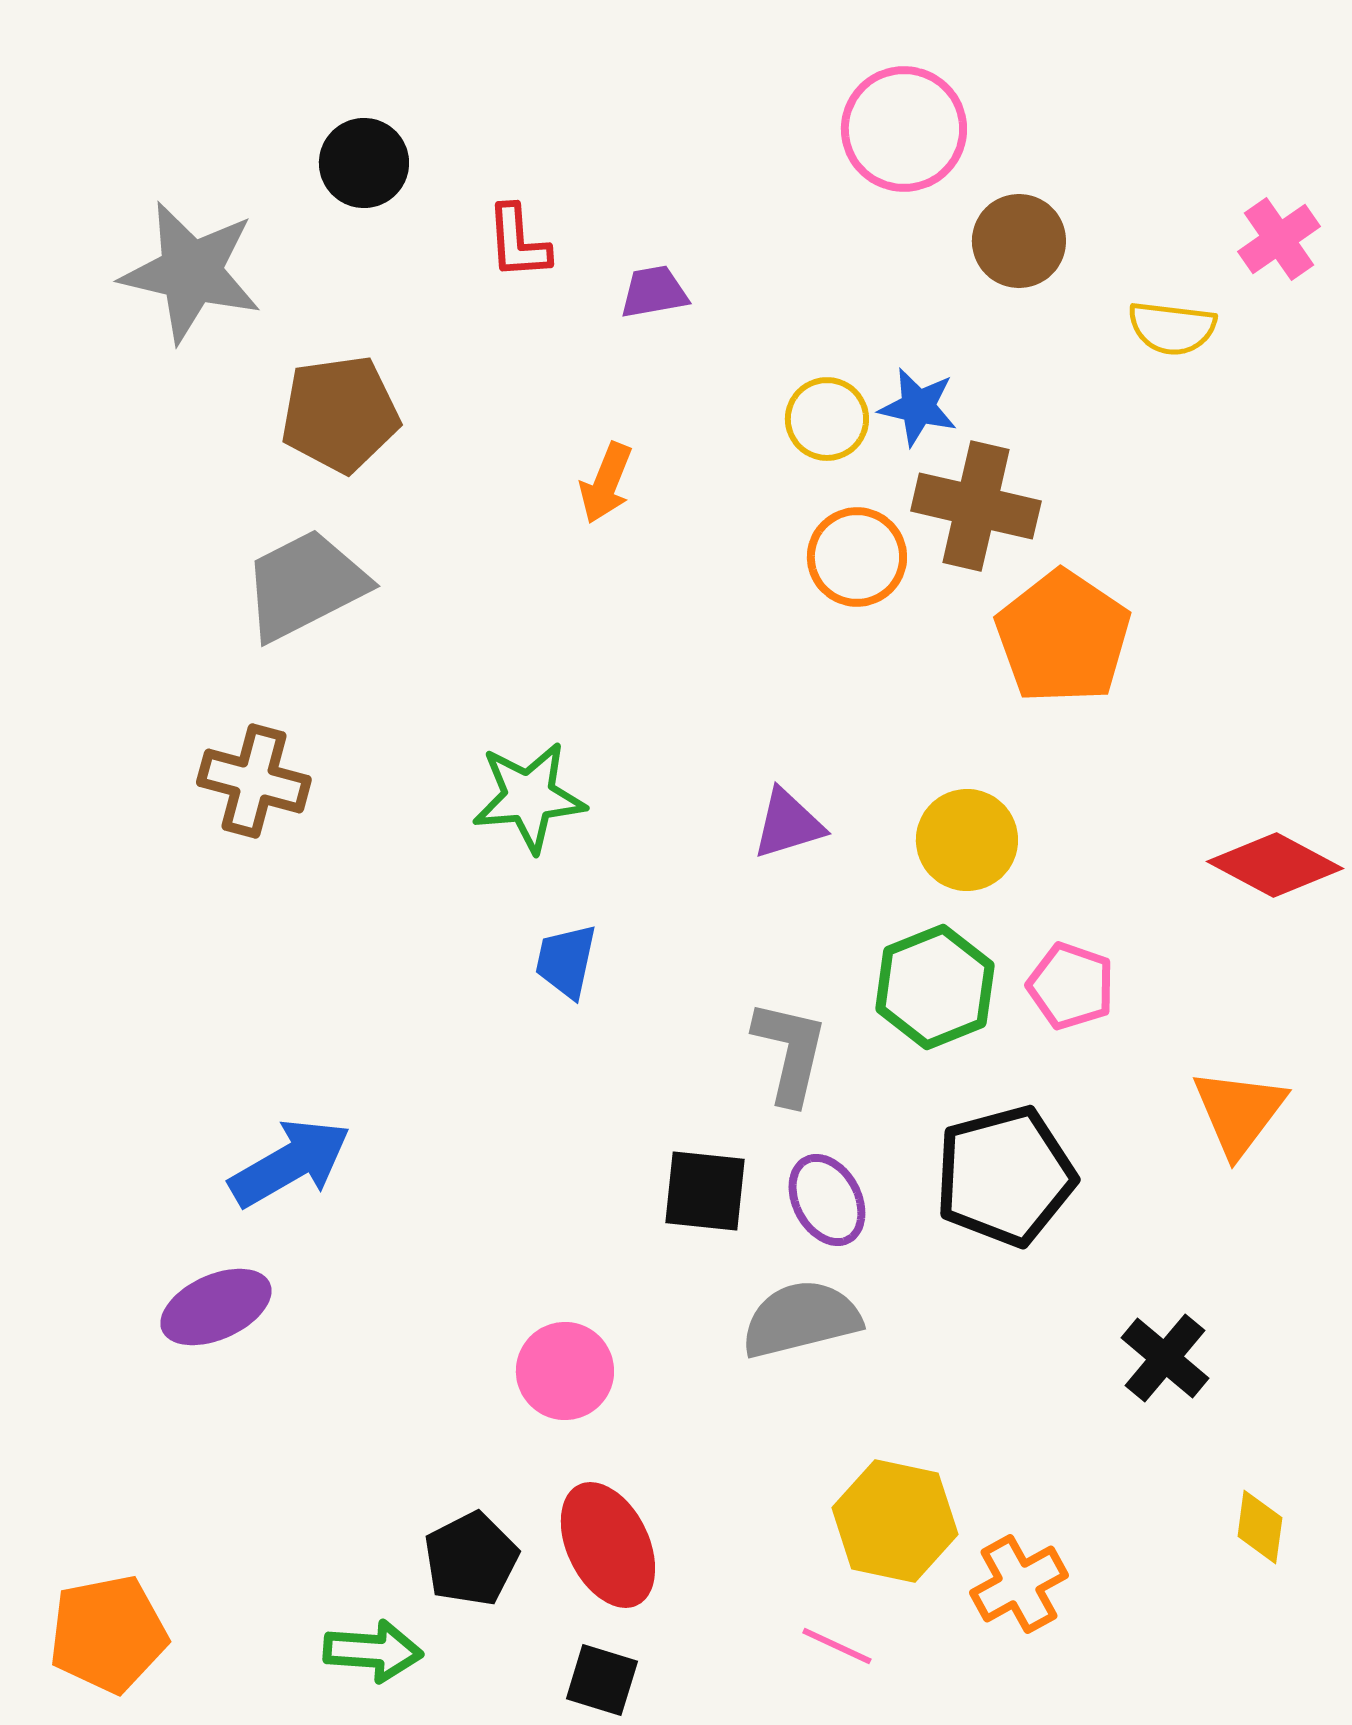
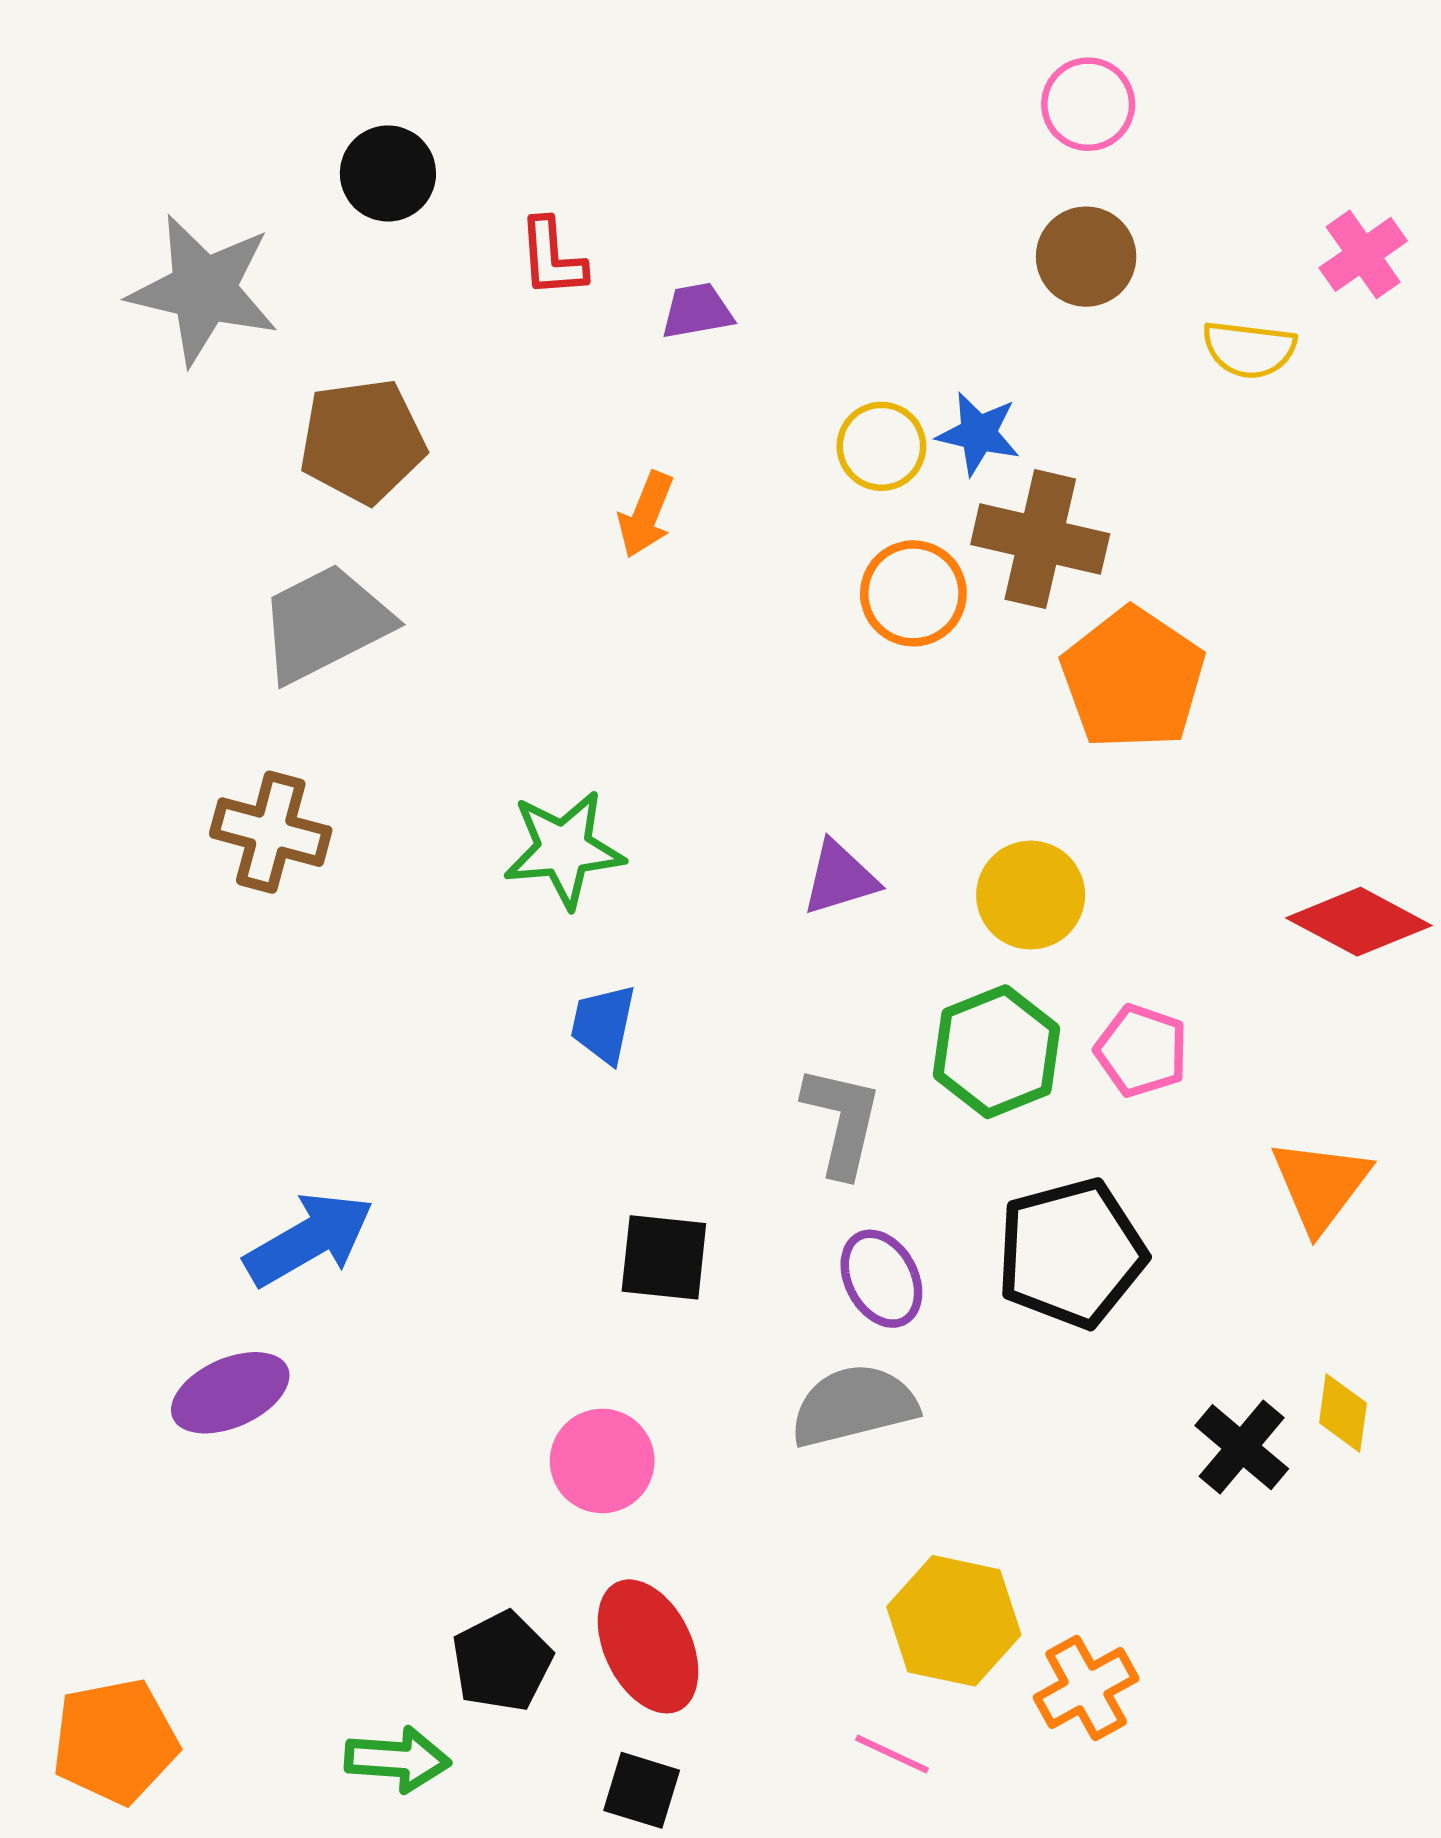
pink circle: (904, 129) -> (1088, 104), moved, size x0.7
black square: (705, 1191) -> (664, 1257), moved
yellow diamond: (1260, 1527) -> (1343, 1413), moved

